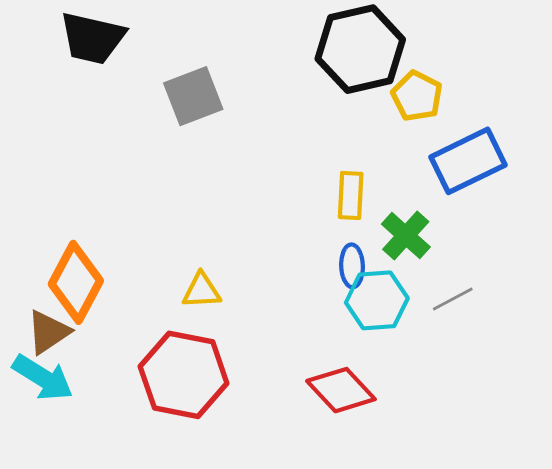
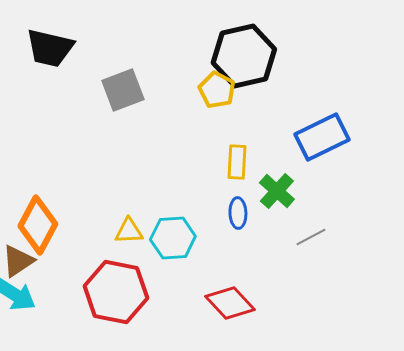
yellow pentagon: (417, 96) -> (217, 90), moved
cyan hexagon: (377, 300) -> (173, 238), moved

